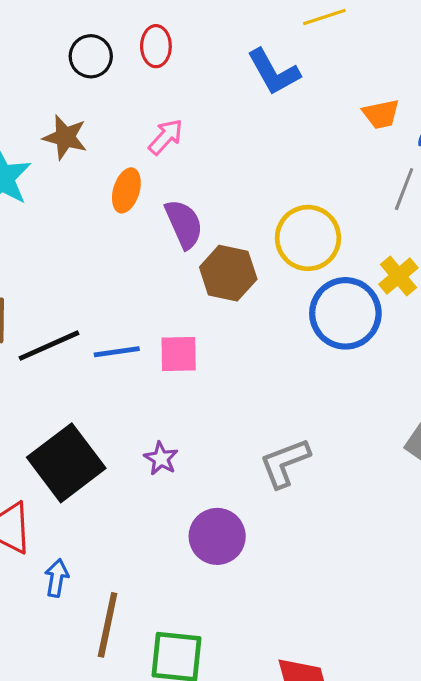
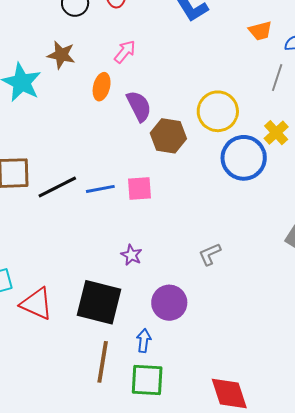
black square: (66, 463) -> (99, 302), moved, turned -36
gray L-shape: (285, 463) -> (210, 254), size x0.7
blue arrow: (57, 578) -> (144, 341), moved

